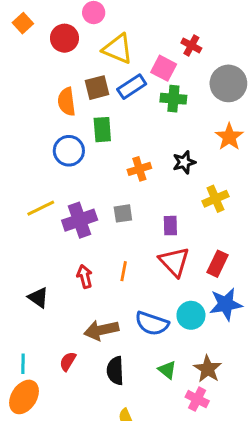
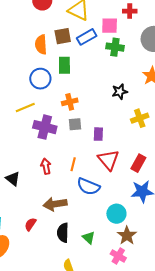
red cross: (191, 45) -> (130, 11), turned -32
pink square: (164, 68) -> (110, 26), turned -30
orange cross: (139, 169) -> (70, 102), moved
yellow line: (41, 208) -> (25, 108), moved
purple cross: (80, 220) -> (45, 127), turned 30
purple rectangle: (170, 226) -> (98, 134), moved
cyan circle: (191, 315) -> (116, 214), moved
blue semicircle: (152, 323) -> (88, 186), moved
green triangle: (167, 370) -> (89, 238), moved

